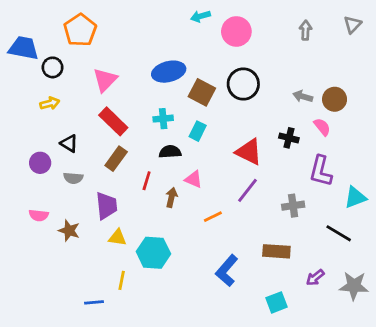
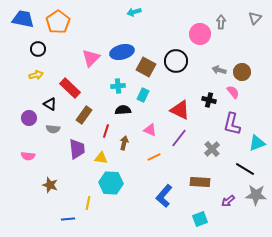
cyan arrow: (200, 16) -> (134, 12), moved
pink circle: (236, 31) -> (200, 34), moved
blue trapezoid: (23, 48) -> (23, 19), moved
pink triangle: (105, 80) -> (91, 58), moved
red rectangle: (113, 121) -> (70, 88), moved
pink triangle: (194, 179) -> (150, 130), moved
gray cross: (293, 206) -> (212, 149), turned -35
brown star: (69, 231) -> (50, 185), moved
yellow triangle: (117, 237) -> (101, 158), moved
gray star: (354, 286) -> (256, 195), moved

